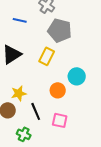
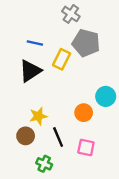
blue line: (20, 20) -> (35, 43), moved
yellow rectangle: (47, 56) -> (62, 59), moved

